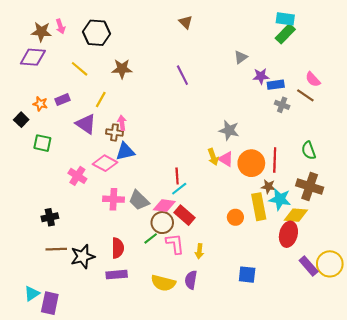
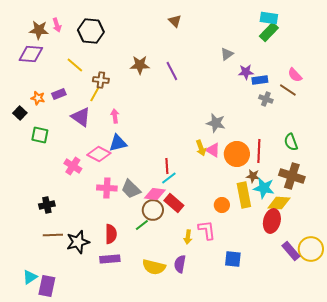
brown star: (122, 69) -> (140, 65), moved
brown cross: (115, 132) -> (101, 80), moved
pink L-shape: (175, 244) -> (207, 230), moved

